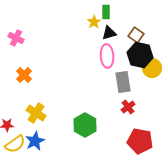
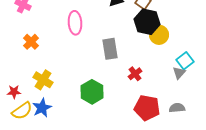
pink ellipse: (107, 56) -> (75, 23), moved
gray rectangle: (123, 82) -> (110, 49), moved

